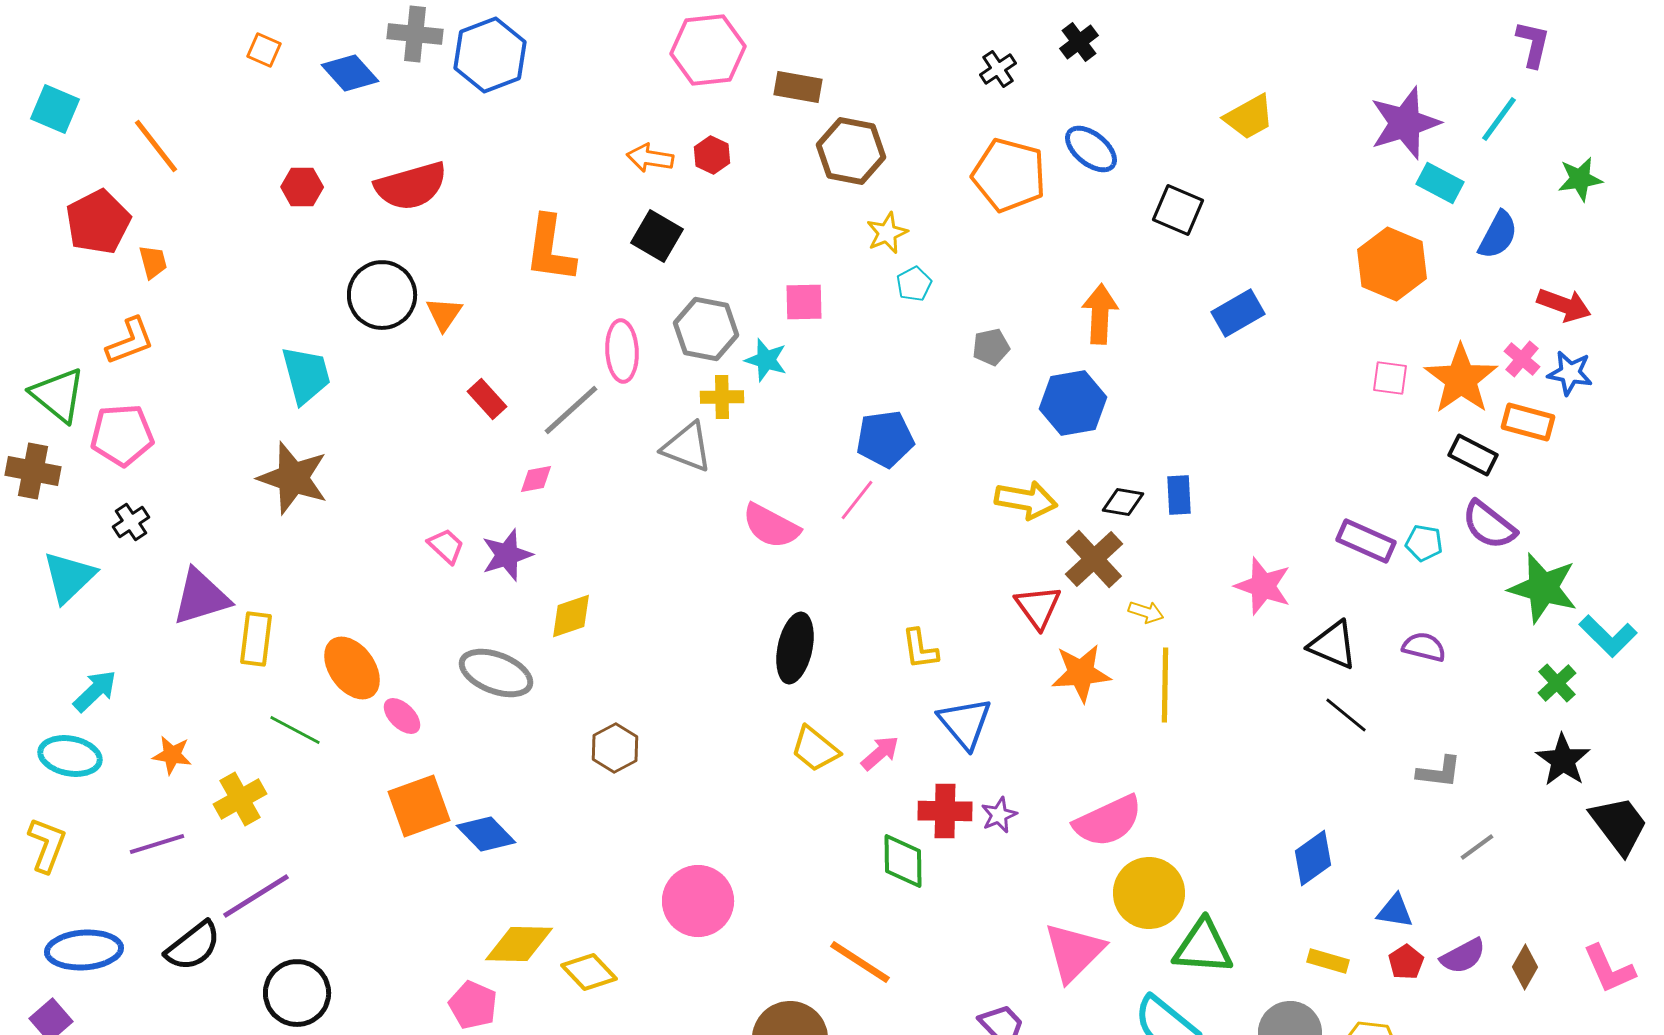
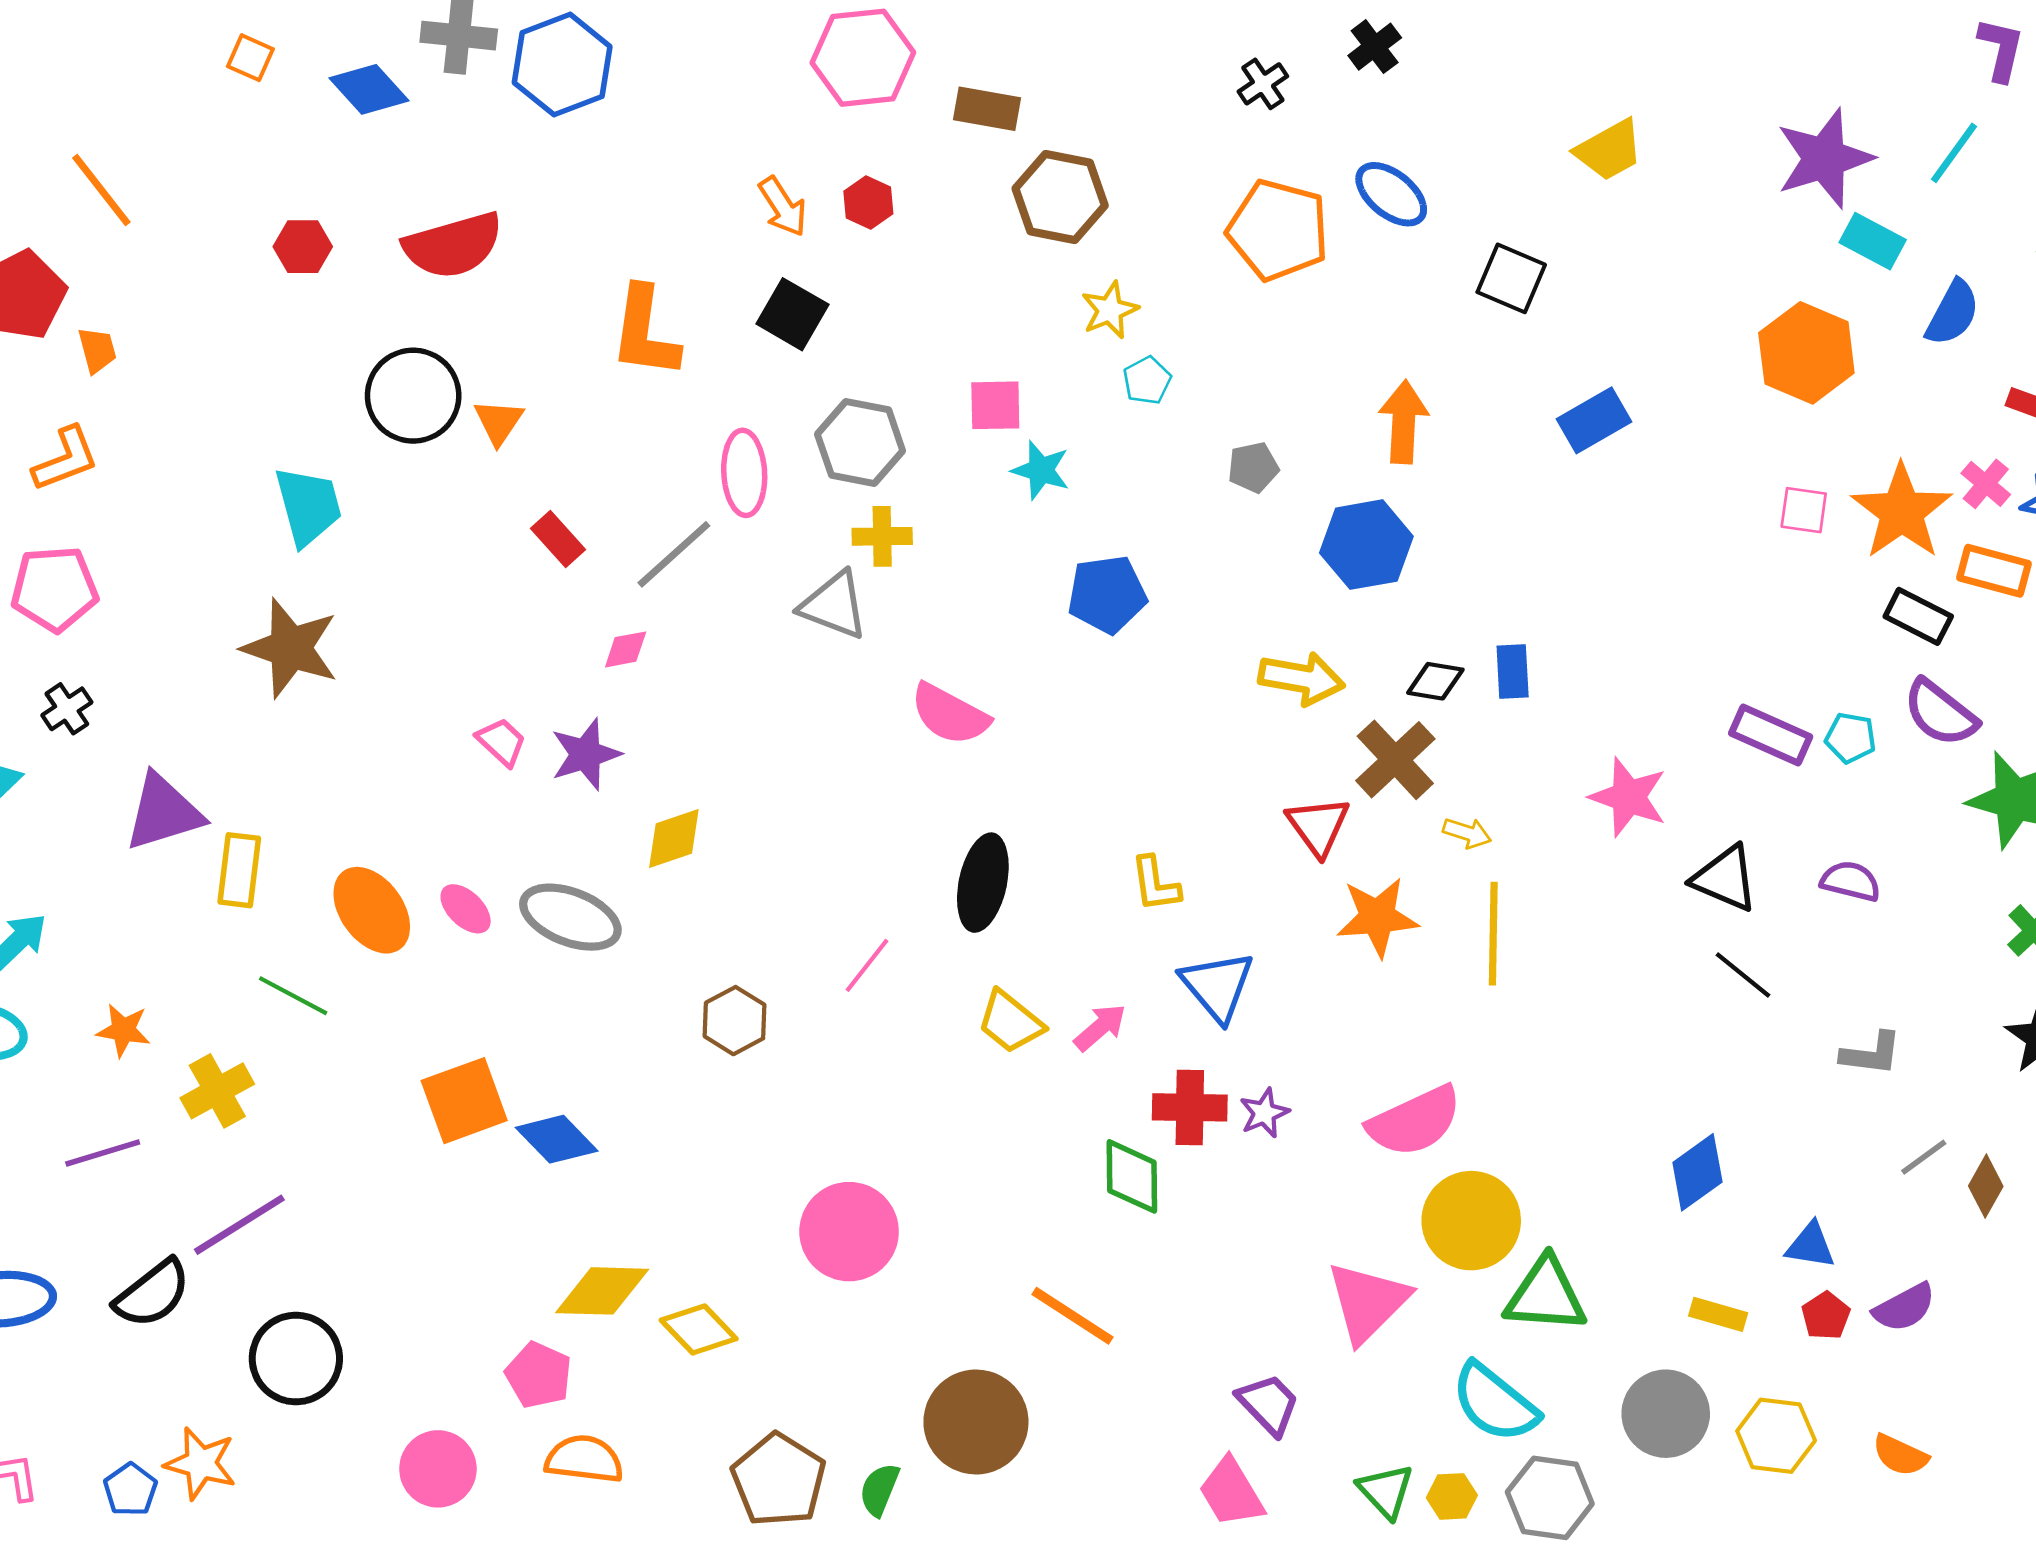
orange arrow: (650, 158) -> (783, 207), turned -132
cyan star: (766, 360) -> (1041, 470), moved
pink line: (857, 500) -> (867, 965), moved
pink ellipse: (402, 716) -> (466, 909), moved
brown diamond: (1525, 967) -> (1986, 1186), moved

